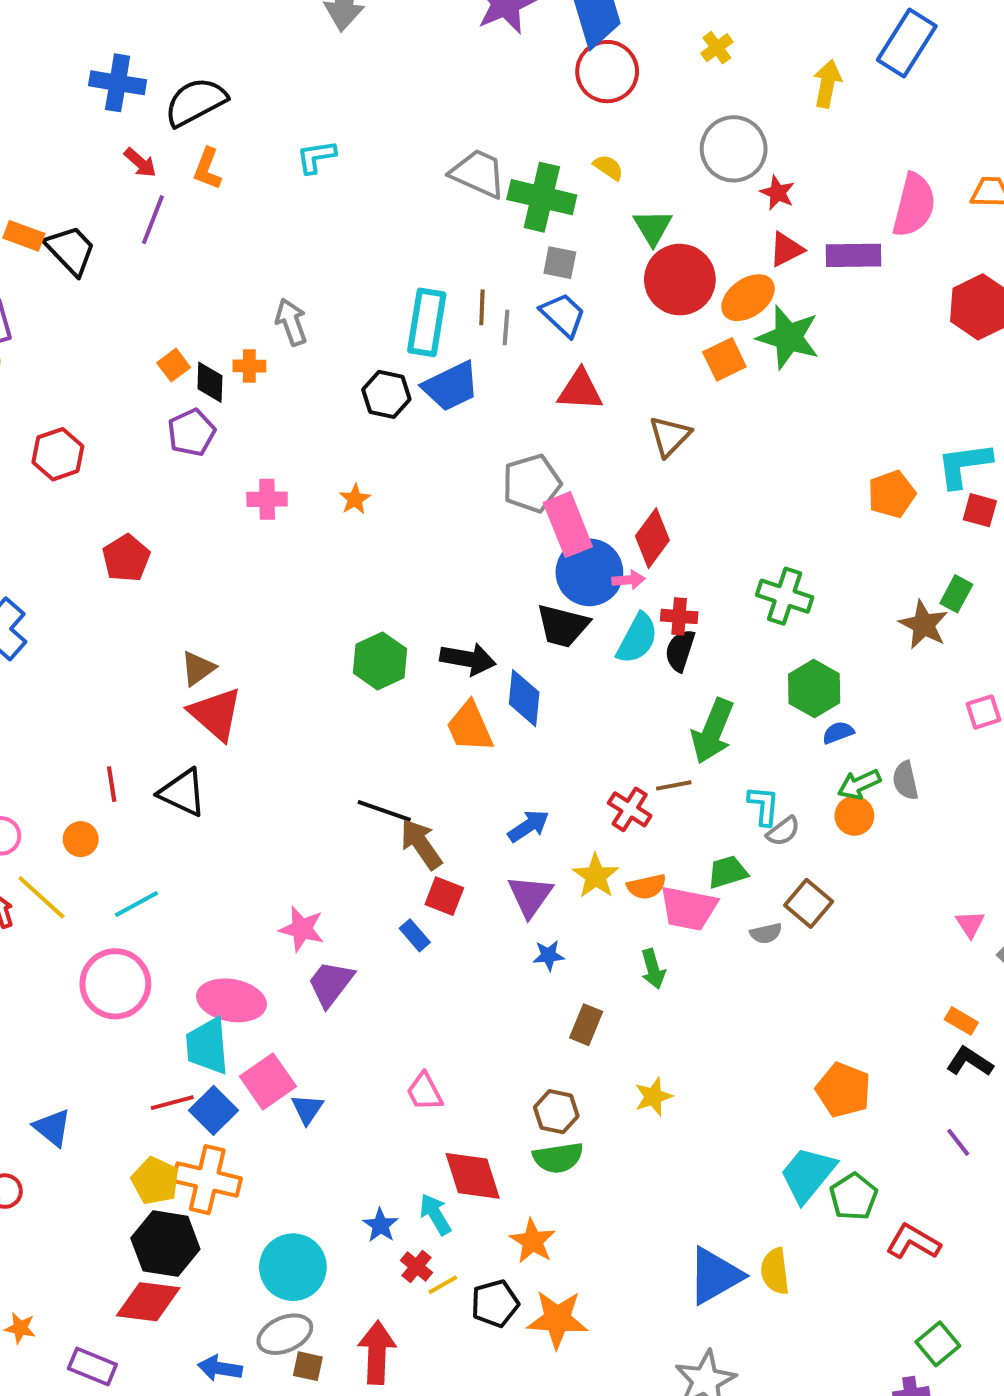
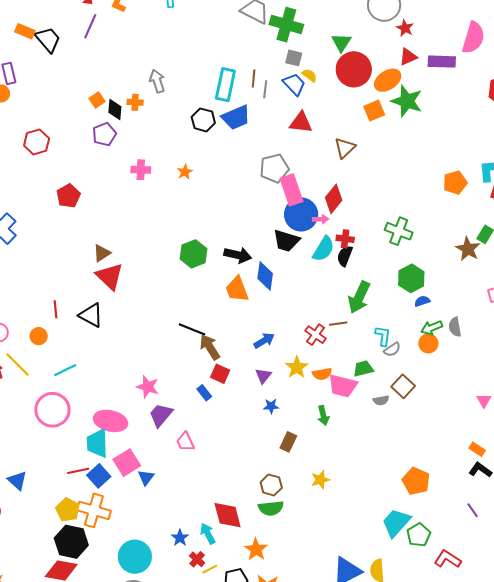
yellow semicircle: (608, 167) -> (310, 75), moved
purple triangle: (530, 896) -> (263, 376), size x0.7
pink trapezoid: (425, 1092) -> (185, 442), moved

